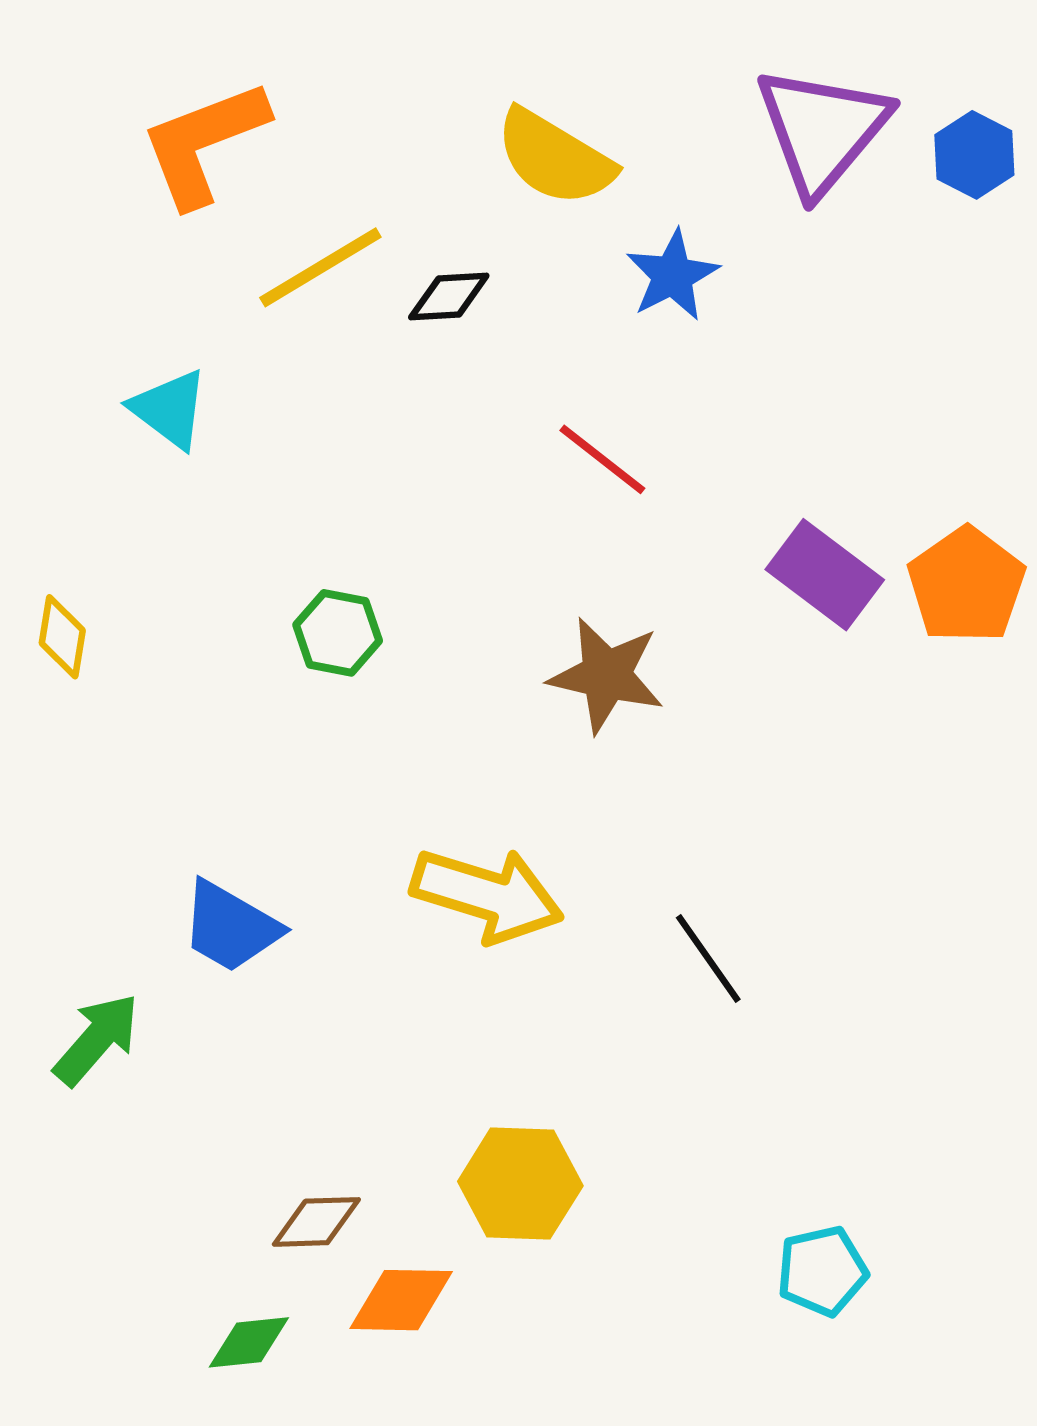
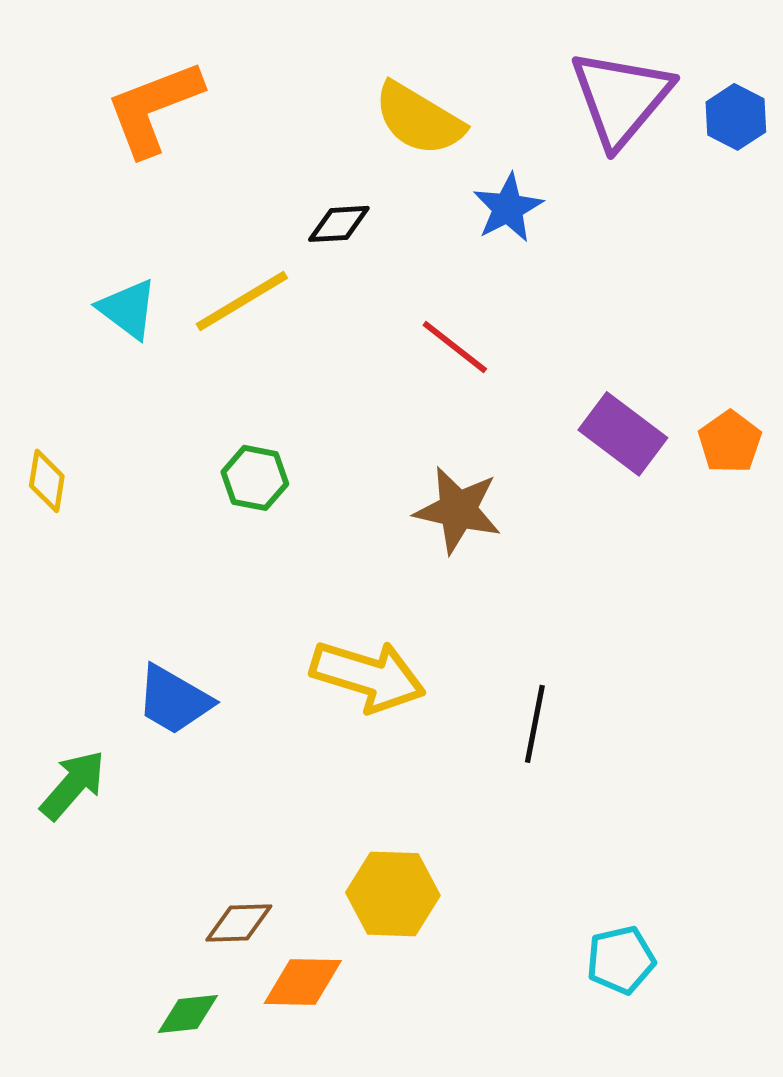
yellow line: (320, 267) -> (242, 301), moved
orange pentagon: (966, 585) -> (730, 442), size x0.7
black line: (708, 959) -> (535, 724), turned 46

